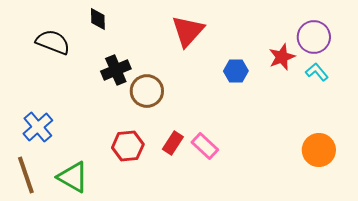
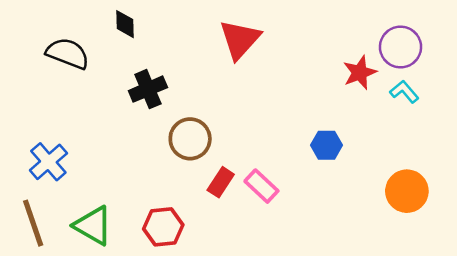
blue hexagon: (236, 71) -> (327, 145), moved
brown circle: (147, 91) -> (190, 139), moved
red hexagon: (128, 146) -> (163, 227), moved

